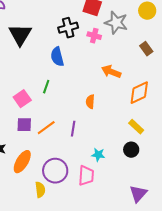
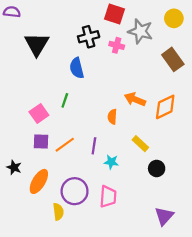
brown rectangle: (146, 49) -> (173, 59), size x1.5
orange arrow: (111, 72) -> (135, 99), moved
yellow rectangle: (136, 127) -> (140, 144), moved
cyan star: (98, 155) -> (111, 162), moved

